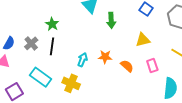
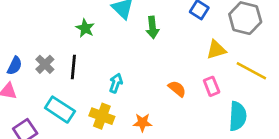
green star: (52, 24) -> (85, 28), moved
yellow triangle: (143, 40) -> (216, 50), moved
orange star: (105, 57) -> (142, 123), moved

